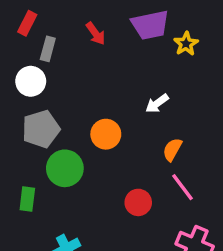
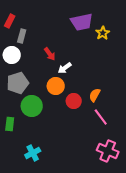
red arrow: (96, 33) -> (50, 54), moved
white arrow: (157, 103) -> (65, 68), moved
red circle: (138, 202) -> (74, 101), moved

